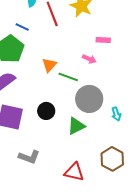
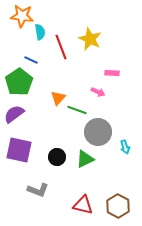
black circle: (46, 111) -> (57, 157), moved
brown hexagon: (112, 159) -> (118, 206), moved

